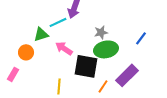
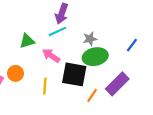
cyan line: (58, 22) -> (57, 31), moved
orange circle: (26, 52) -> (16, 73), moved
yellow line: (59, 86) -> (45, 86), moved

